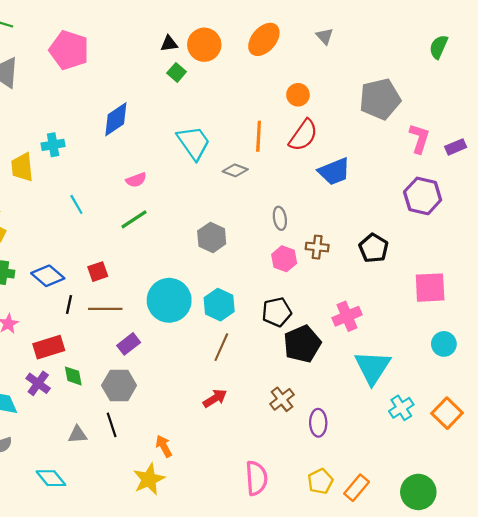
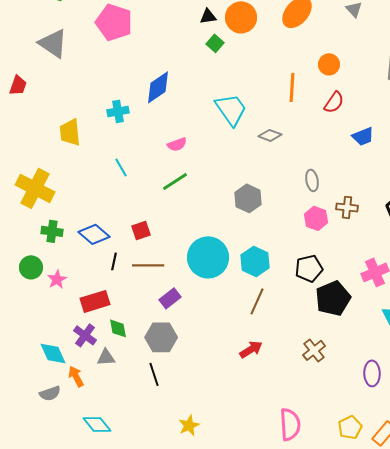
red semicircle: (303, 135) -> (334, 102), size x0.7
orange line: (259, 136) -> (292, 87), moved
cyan cross: (53, 145) -> (118, 111), moved
blue trapezoid: (334, 171) -> (363, 136), size x0.7
purple ellipse: (318, 423) -> (372, 373), moved
gray triangle: (78, 434) -> (106, 357), moved
orange arrow: (164, 446) -> (76, 376), moved
yellow star: (149, 479) -> (189, 425), size x0.7

